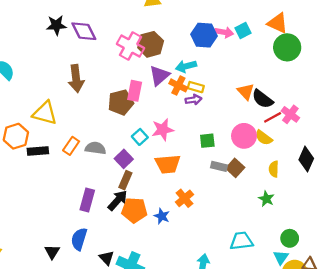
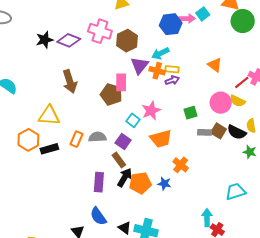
purple diamond: (84, 31) -> (69, 40), turned -30
pink cross: (131, 46) -> (100, 31), moved
black semicircle: (263, 99) -> (237, 132), moved
brown pentagon: (121, 102) -> (111, 94), turned -30
brown rectangle: (125, 180) -> (119, 160), moved, turned -49
blue semicircle: (79, 239) -> (98, 216), turned -42

